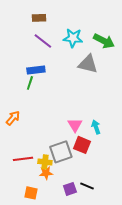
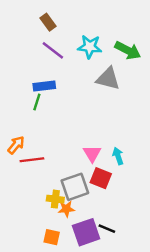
brown rectangle: (39, 18) -> (48, 22), turned 56
red line: (23, 159) -> (32, 160), moved
orange star: (46, 173) -> (66, 209), moved
purple square: (70, 189) -> (86, 232), size x1.6
orange square: (31, 193) -> (52, 237), moved

